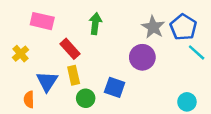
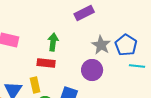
red rectangle: (70, 49) -> (46, 63), moved, turned -42
cyan line: (197, 52) -> (137, 66), turned -35

